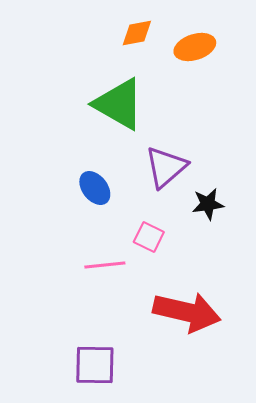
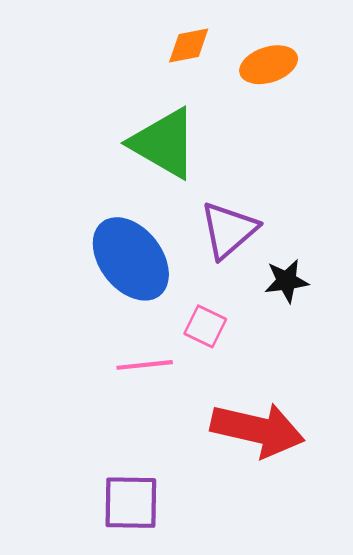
blue ellipse: (95, 188) -> (131, 259), size x1.8

